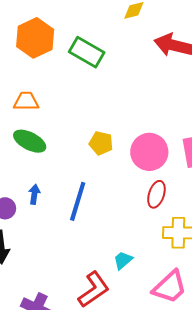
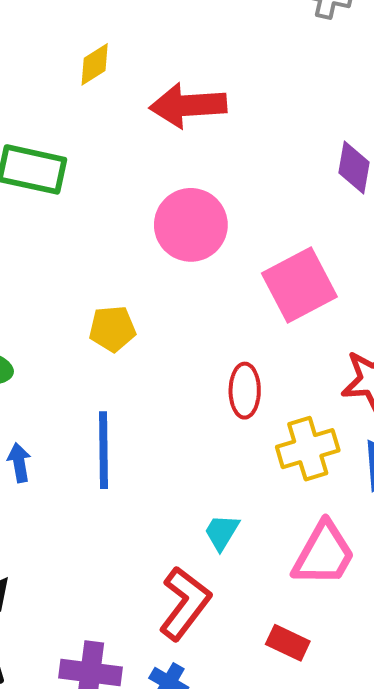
pink circle: (149, 152) -> (191, 225), moved

